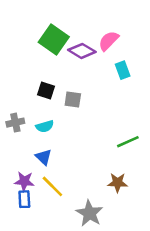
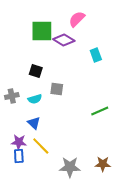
green square: (54, 39) -> (42, 31), turned -35
pink semicircle: (109, 41) -> (77, 19), moved
gray square: (73, 100) -> (57, 89), moved
brown star: (118, 183) -> (103, 164), moved
gray star: (89, 213) -> (70, 167), turned -30

